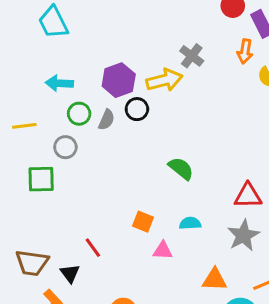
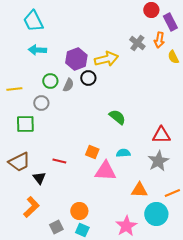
gray cross: (192, 56) -> (137, 43), moved
cyan arrow: (59, 83) -> (37, 50), moved
red line: (93, 248) -> (59, 161), moved, turned -40
pink triangle: (163, 251) -> (105, 171), size x1.6
brown trapezoid: (32, 263) -> (19, 162), moved, turned -35
black triangle: (70, 273) -> (39, 178), moved

